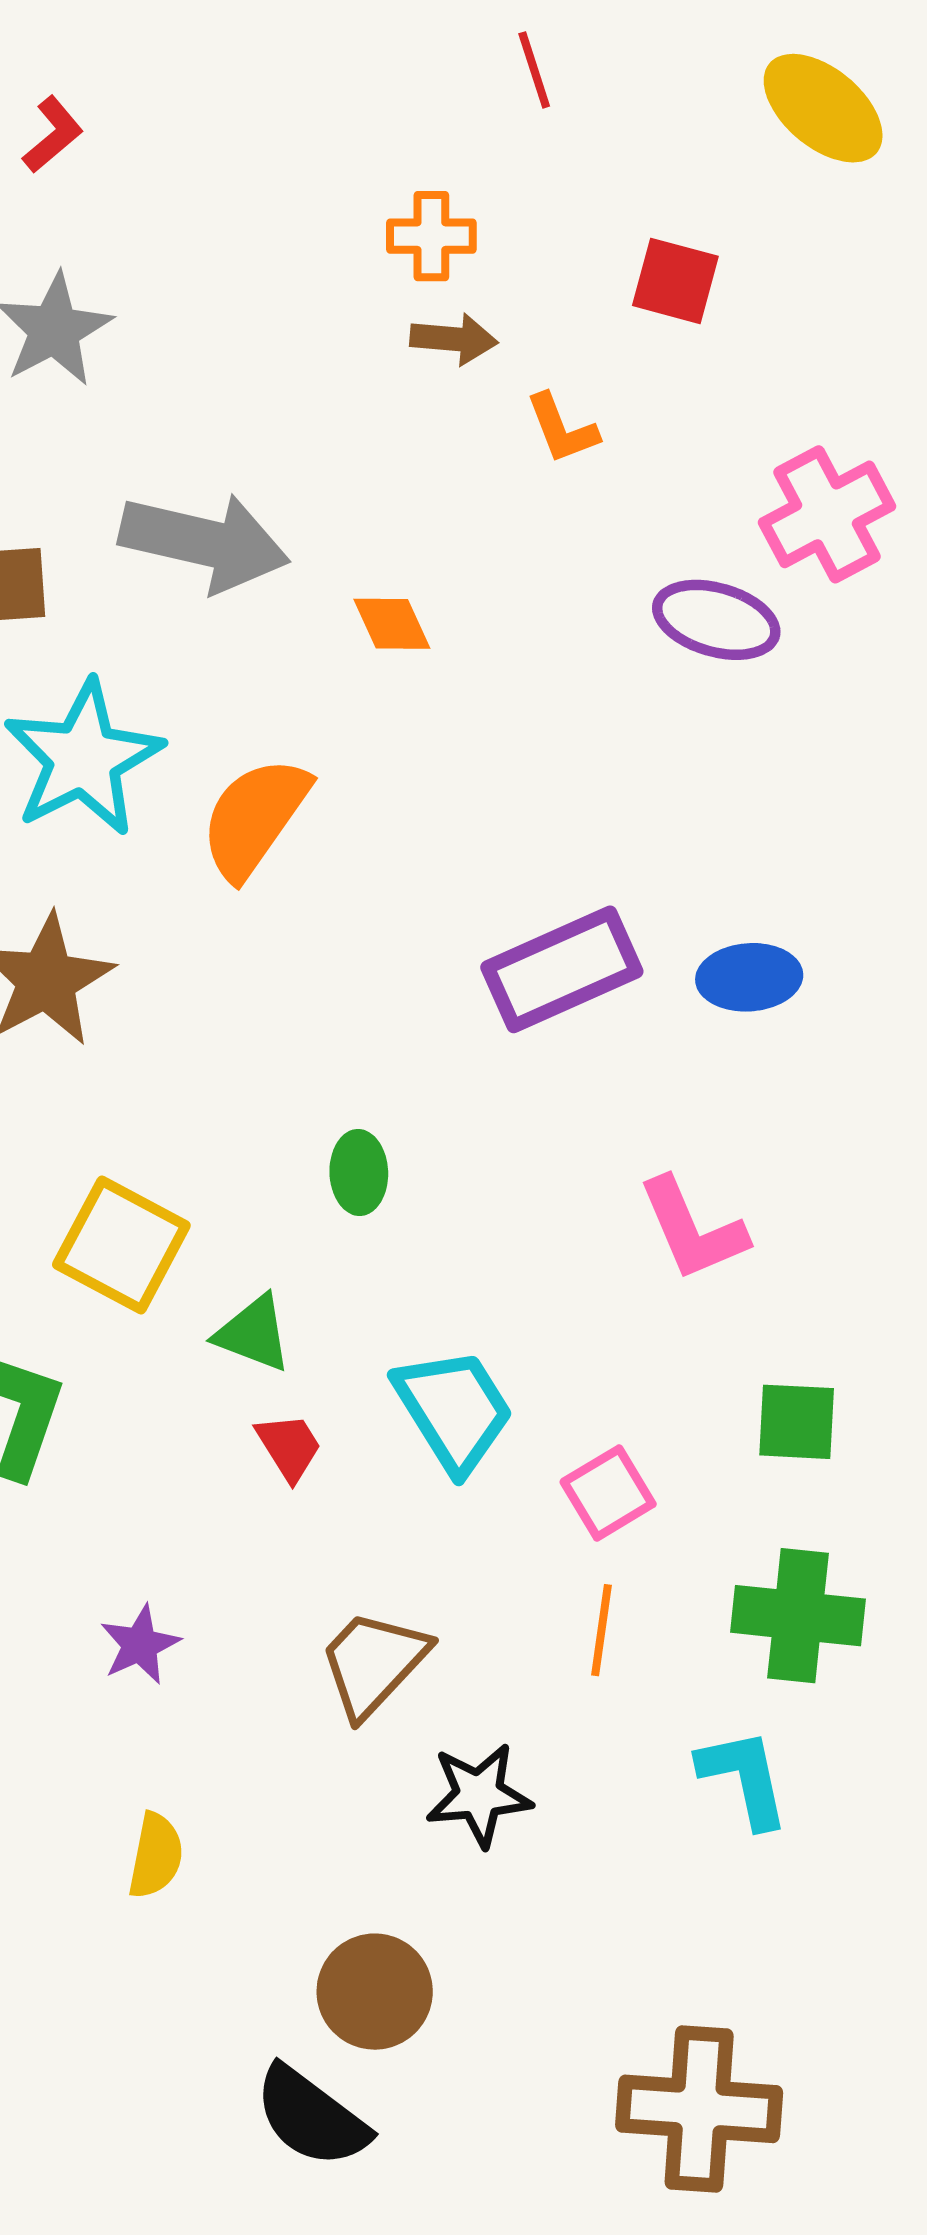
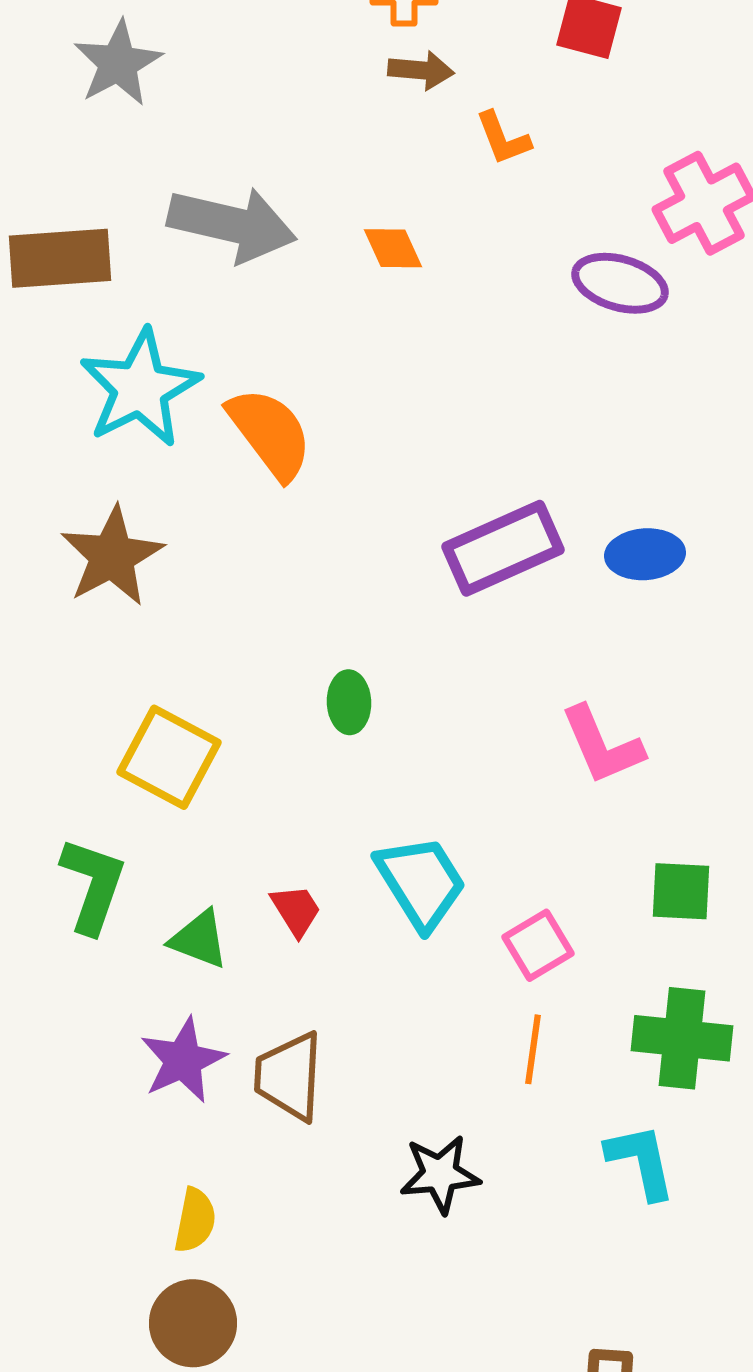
orange diamond: (392, 624) -> (393, 248), moved
orange semicircle: (255, 818) -> (270, 433), turned 108
green triangle: (253, 1333) -> (199, 939), moved
purple star: (140, 1645) -> (183, 1060), size x1.4
brown trapezoid: (373, 1663) -> (289, 1076), moved, turned -40
brown circle: (375, 1992) -> (193, 1323), moved

